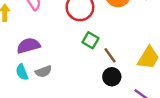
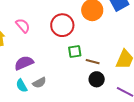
green square: (90, 40) -> (75, 51), turned -32
brown line: (110, 55) -> (93, 62), turned -32

